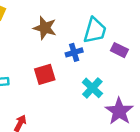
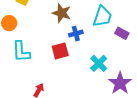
blue cross: (74, 52) -> (76, 34), moved

